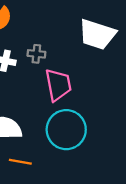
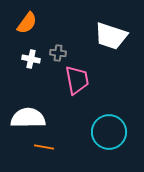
cyan circle: (66, 130) -> (109, 132), moved

